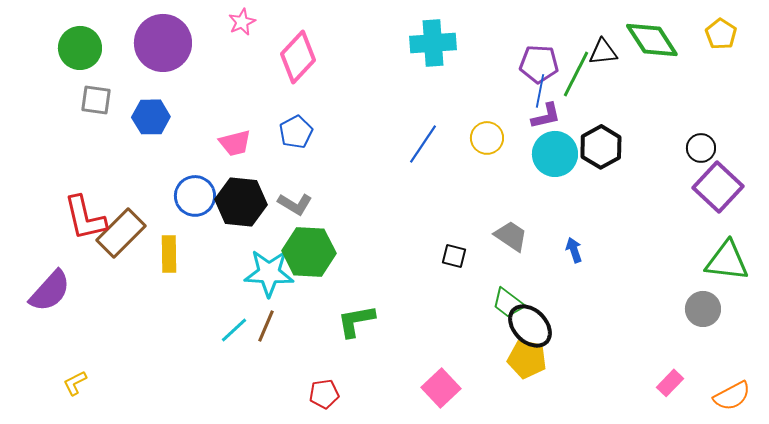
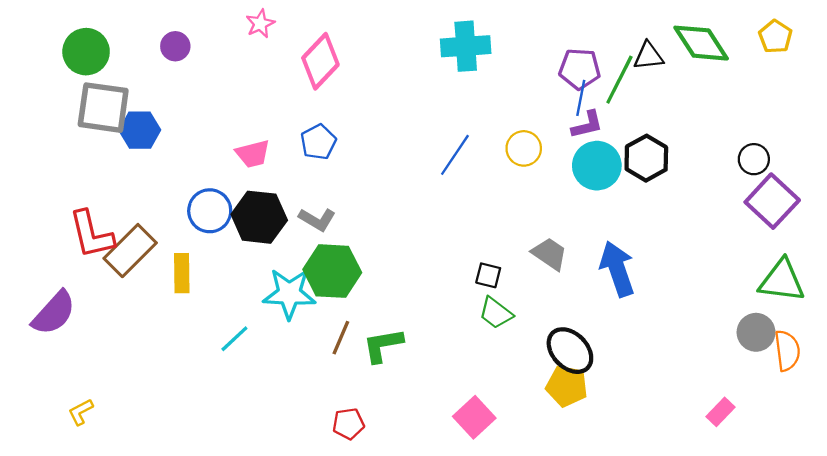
purple circle: (163, 43) -> (175, 46), size x0.5
gray square: (96, 100) -> (103, 108), size x1.6
blue hexagon: (151, 117) -> (140, 130), moved
blue arrow: (574, 250) -> (617, 269), size x2.0
green trapezoid: (508, 303) -> (496, 313), moved
brown line: (266, 326) -> (341, 338), moved
cyan line: (234, 330) -> (234, 339), moved
orange semicircle: (732, 396) -> (787, 351), moved, turned -69

